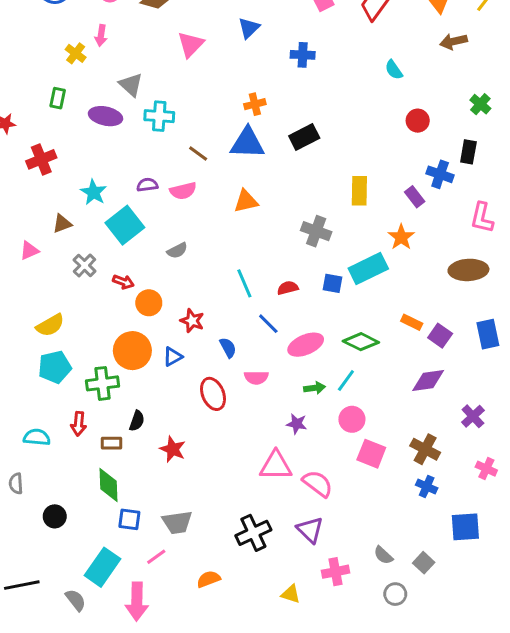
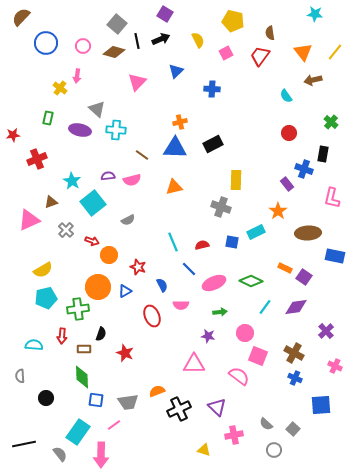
cyan semicircle: (394, 70) -> (286, 96), moved
yellow rectangle: (359, 191) -> (236, 180), moved
pink triangle: (29, 251) -> (29, 220), size x1.6
cyan rectangle: (368, 268) -> (256, 232), size x0.7
brown ellipse: (468, 270) -> (308, 233), moved
blue rectangle: (488, 334) -> (335, 256), moved, turned -66
cyan line: (346, 380) -> (265, 307), moved
pink semicircle: (318, 484) -> (239, 376), moved
orange semicircle: (209, 579) -> (157, 391), moved

